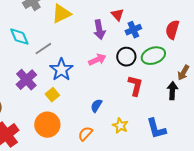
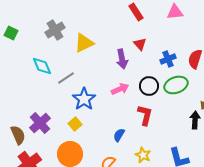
blue cross: (133, 30) -> (168, 59), moved
purple cross: (26, 80) -> (40, 123), moved
red L-shape: (135, 86) -> (145, 115), moved

